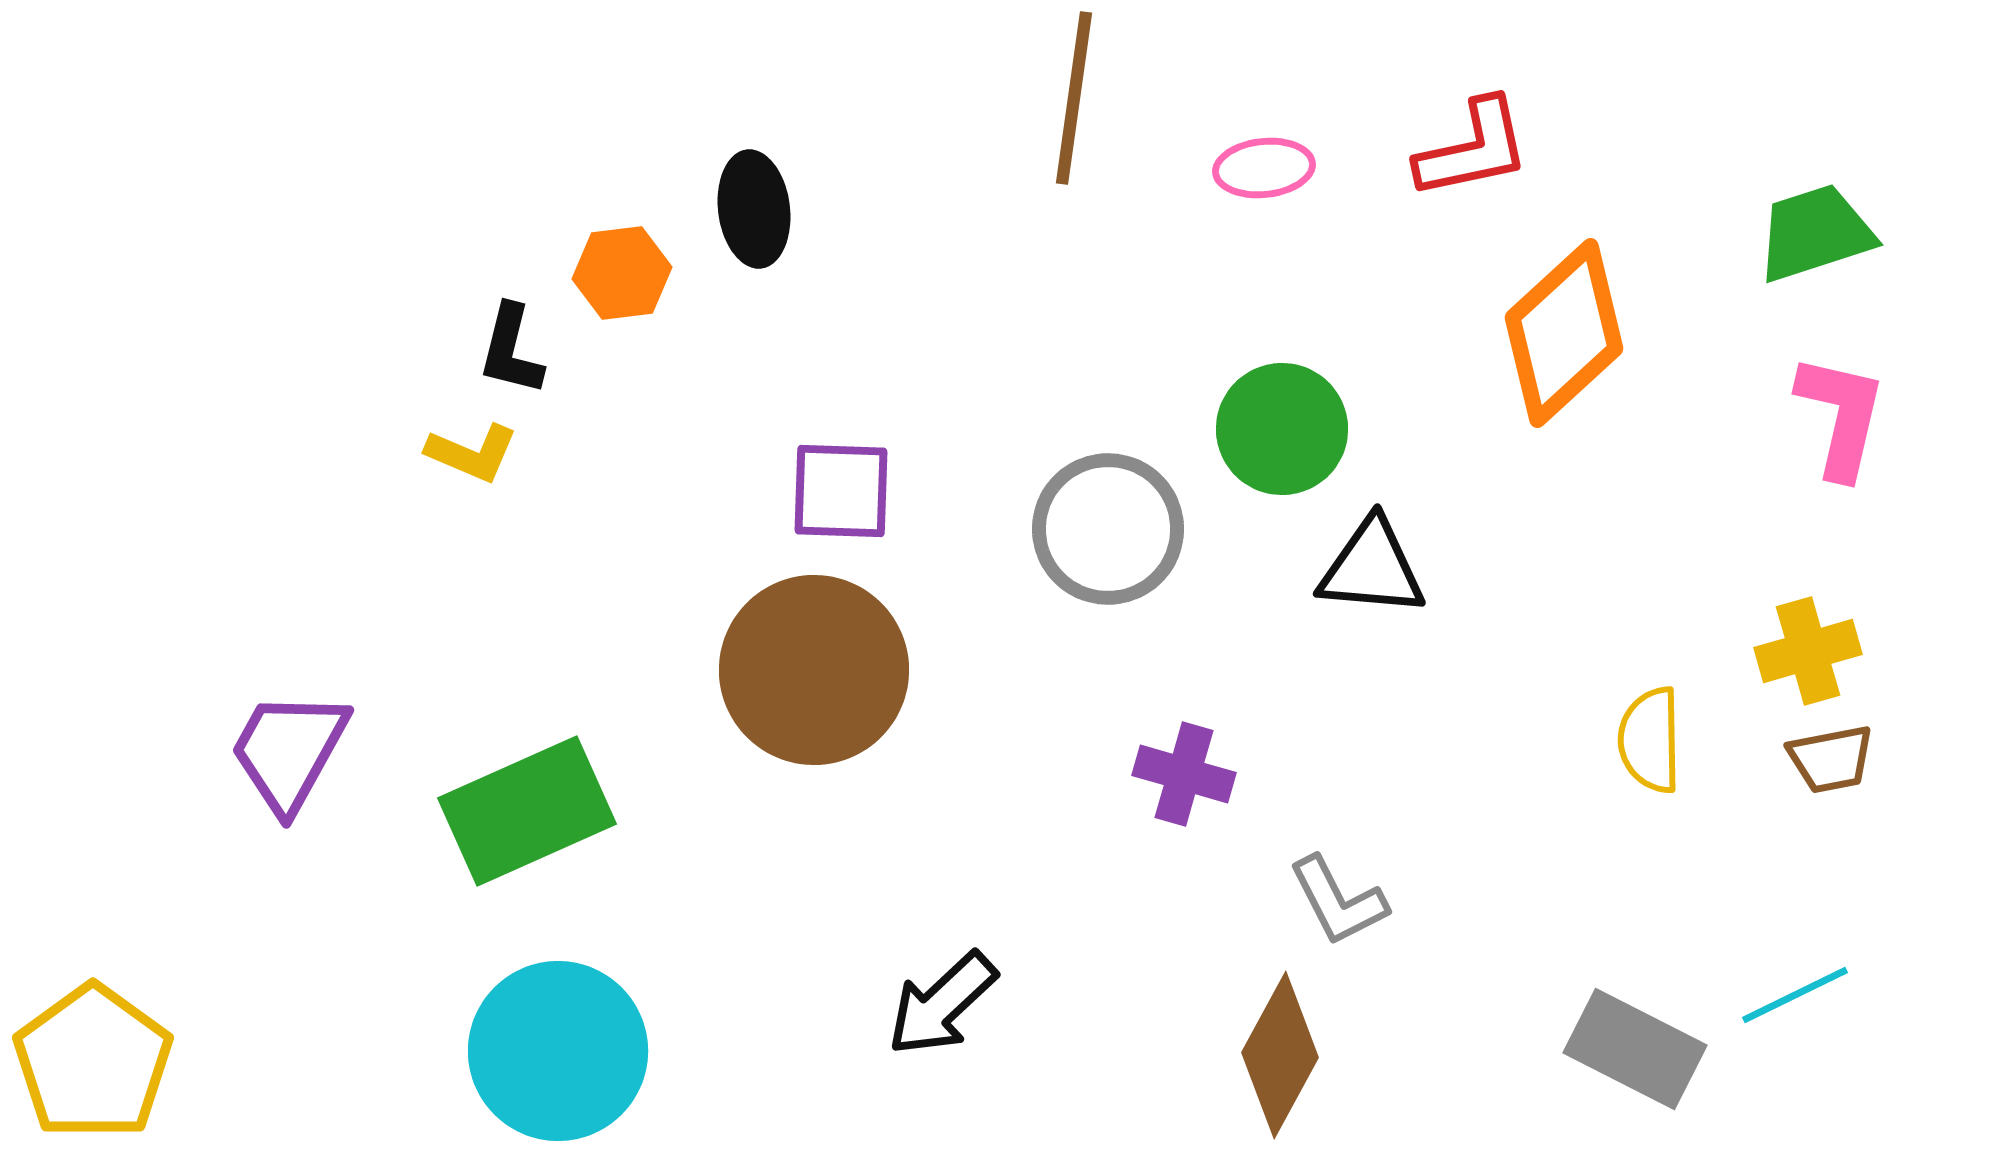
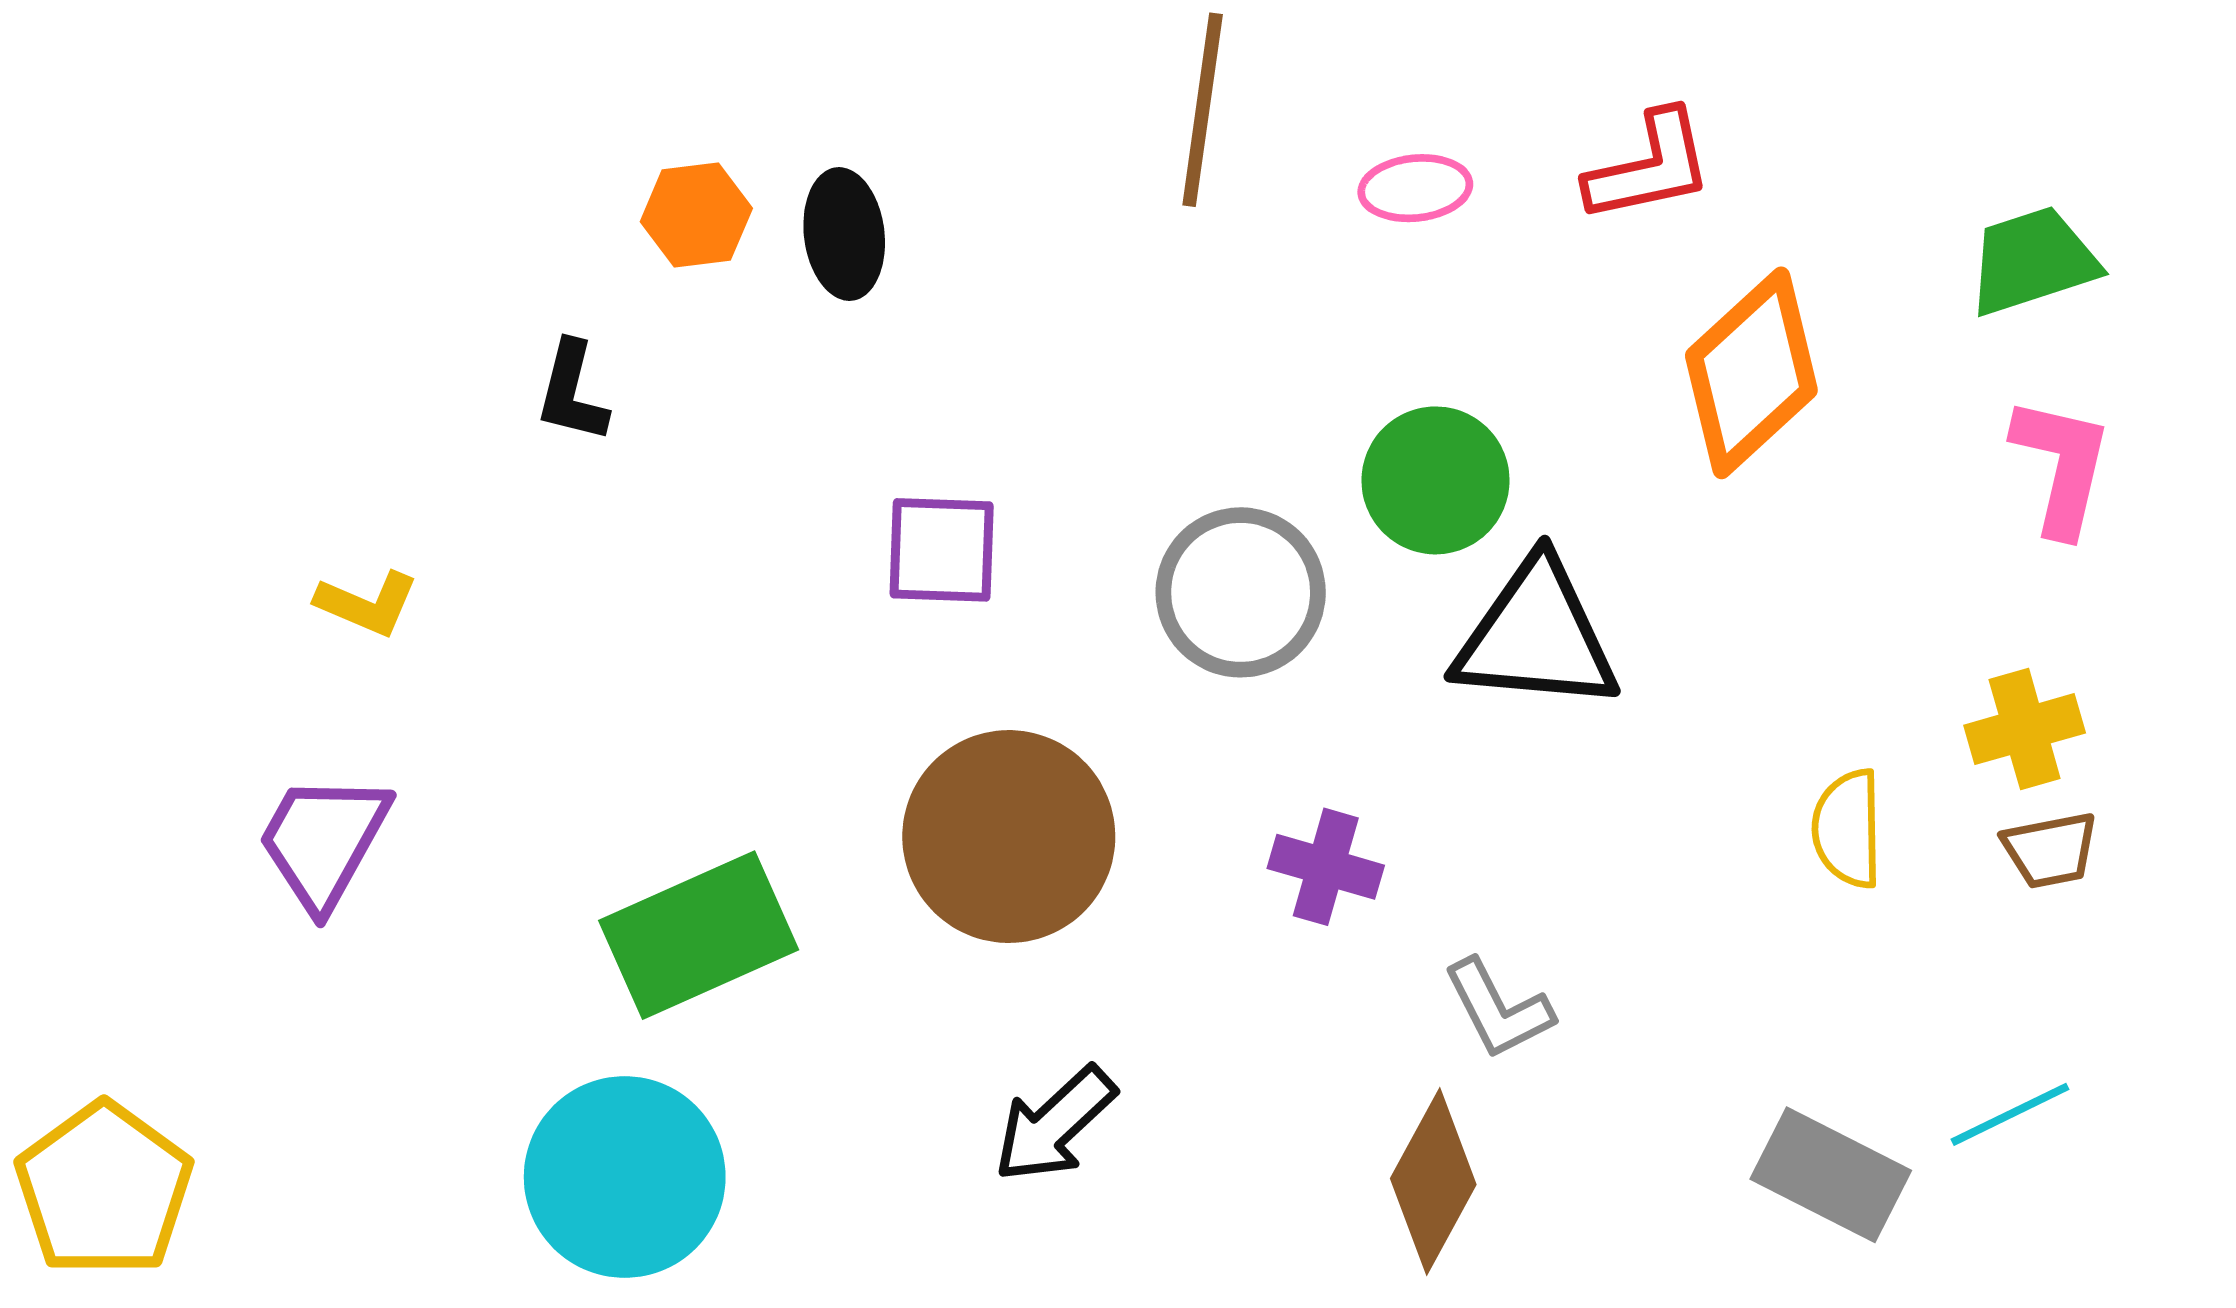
orange hexagon: (622, 273) -> (696, 215), moved
yellow L-shape: (472, 453) -> (367, 604), moved
black triangle: (1372, 568) -> (1536, 636), size x1.4
brown circle: (814, 670) -> (1009, 837), moved
green rectangle: (527, 811) -> (699, 935), moved

